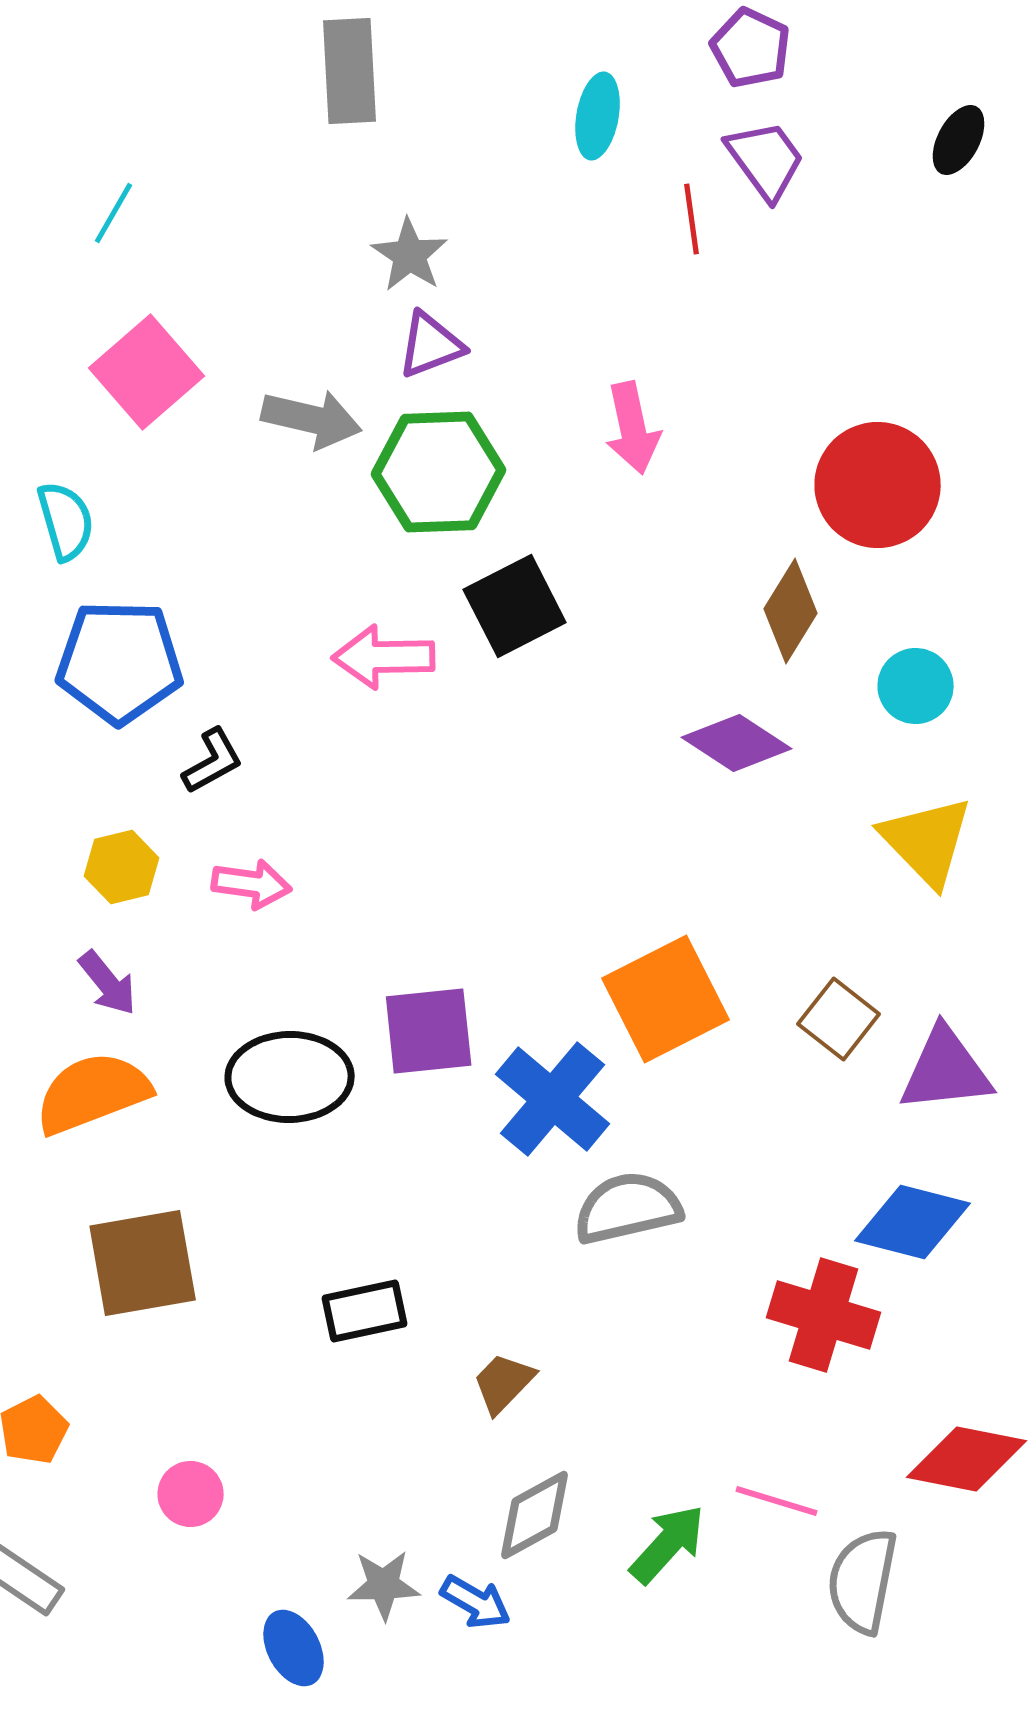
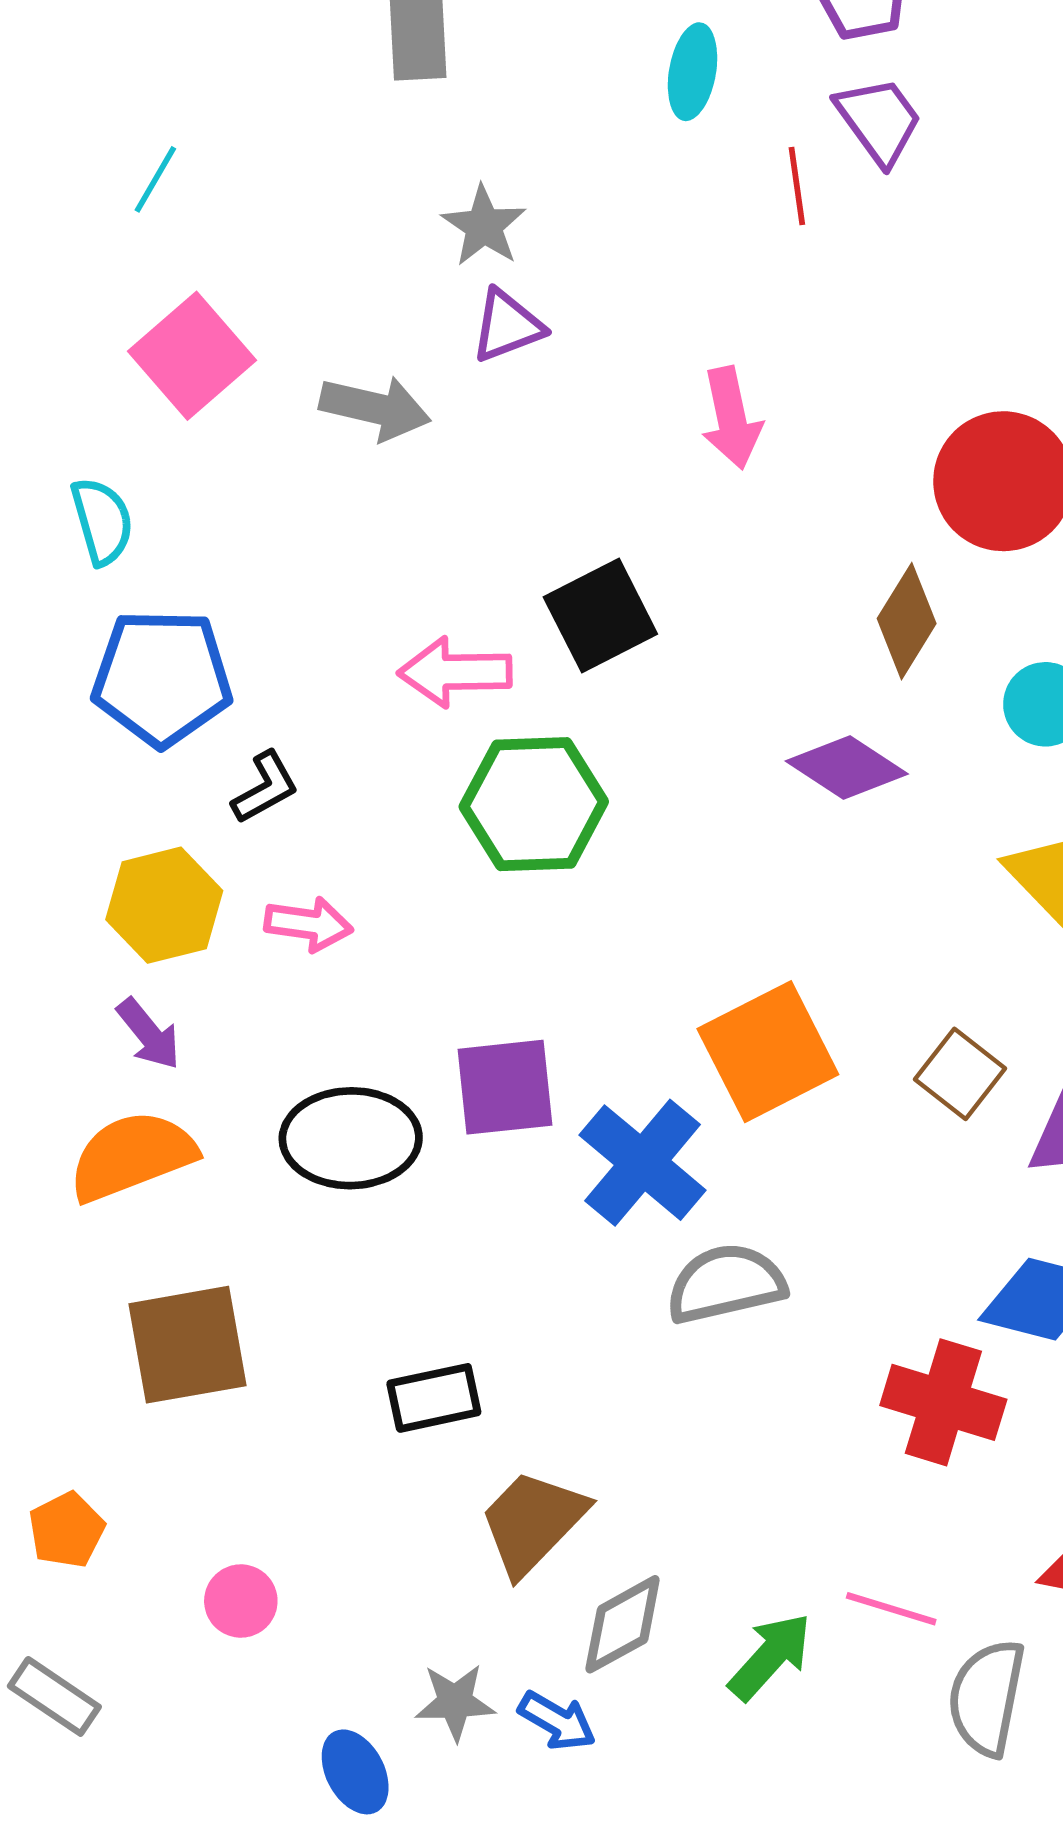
green hexagon: (439, 472) -> (534, 804), moved
yellow hexagon: (122, 867) -> (164, 905), size x1.4
brown trapezoid: (504, 1383) -> (533, 1522), moved, size x1.6

